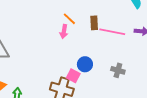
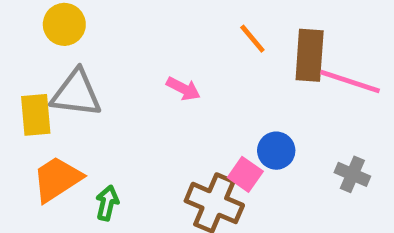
brown rectangle: (94, 23) -> (310, 55), size x1.5
pink arrow: (64, 32) -> (183, 89), moved, turned -80

